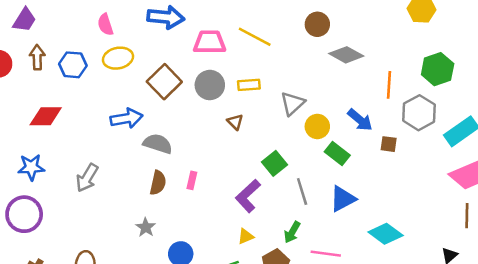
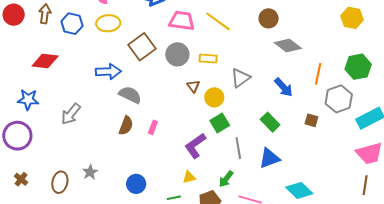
blue arrow: (360, 120) -> (284, 87), moved
yellow circle: (317, 126) -> (214, 97), moved
gray star: (146, 227) -> (90, 172), moved

